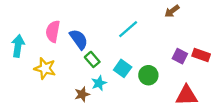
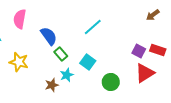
brown arrow: (172, 11) -> (153, 15), moved
pink semicircle: (53, 31) -> (20, 19), moved
green circle: (148, 75) -> (111, 82), moved
red triangle: (187, 95) -> (145, 73), moved, turned -30

